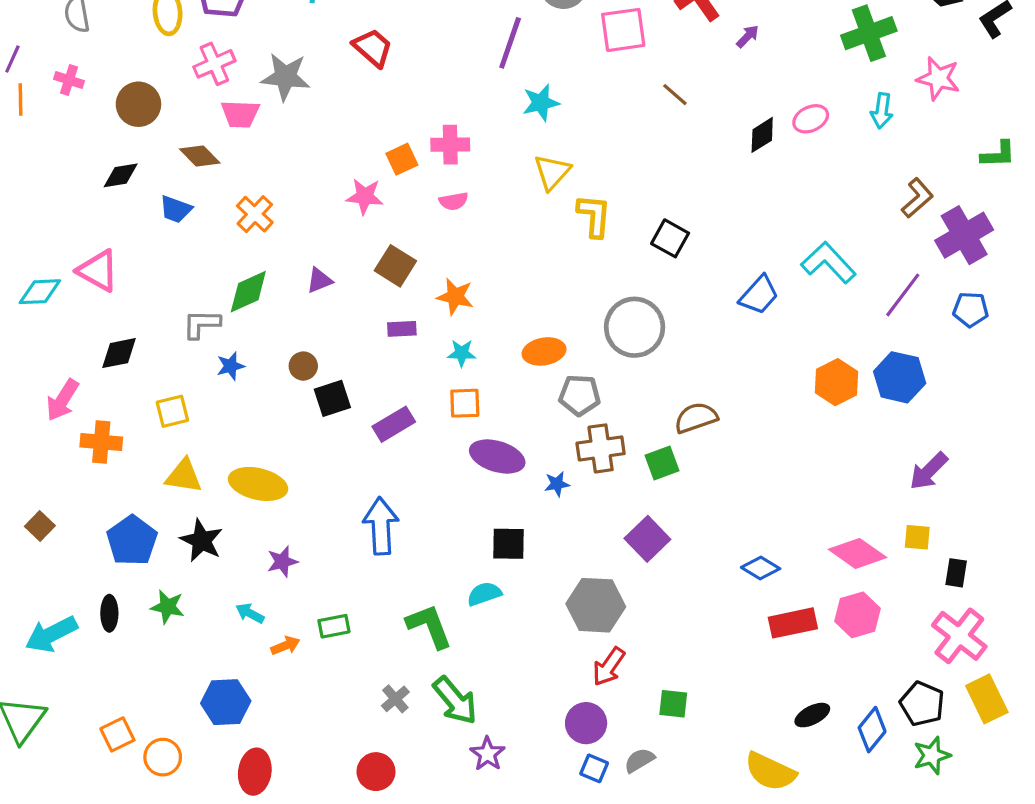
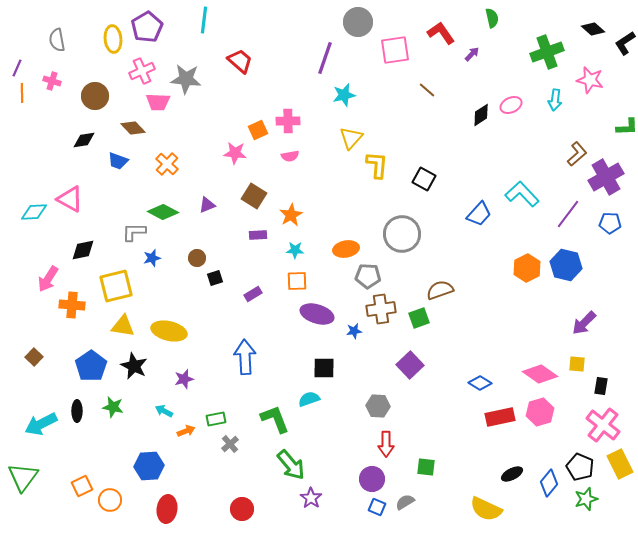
green diamond: (248, 292) -> (163, 212), turned 52
orange star: (455, 297) -> (291, 215), turned 30
black square: (332, 398) -> (215, 278), size x0.7
yellow square: (172, 411) -> (116, 286), size x1.6
purple rectangle: (394, 424) -> (253, 294), size x0.7
gray hexagon: (596, 605) -> (378, 406), size x0.7
red arrow: (609, 667) -> (386, 444), turned -35
gray cross: (395, 699) -> (230, 444), moved

